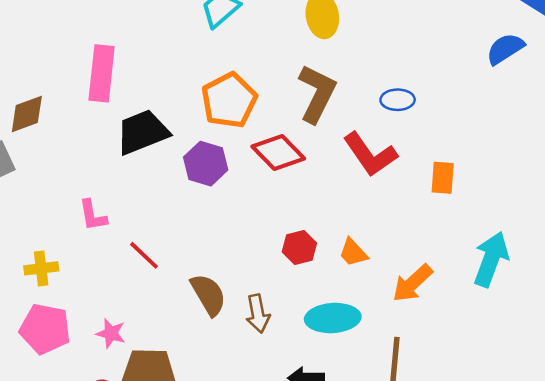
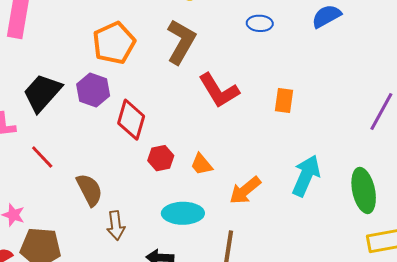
blue ellipse: (398, 100) -> (260, 23), moved
black trapezoid: (142, 132) -> (42, 93), moved, turned -30
red diamond: (278, 153) -> (131, 120), moved, turned 57
orange rectangle: (443, 178) -> (284, 100), moved
brown arrow: (258, 314) -> (116, 226), moved

